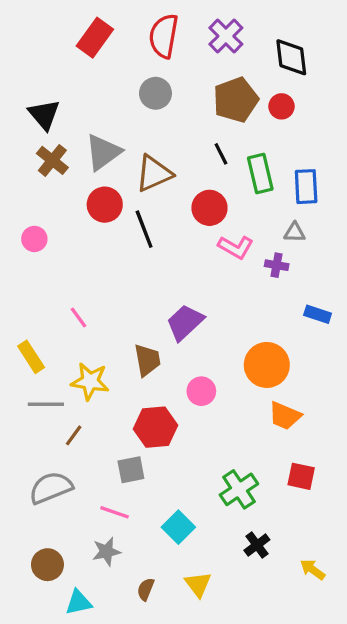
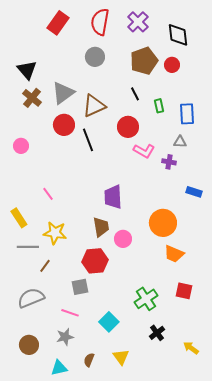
green rectangle: (260, 173) -> (159, 106), size x0.6
purple trapezoid: (185, 322) -> (113, 197), turned -50
brown trapezoid: (147, 360) -> (101, 227), moved
cyan triangle: (79, 602) -> (59, 368), moved

